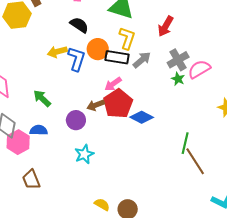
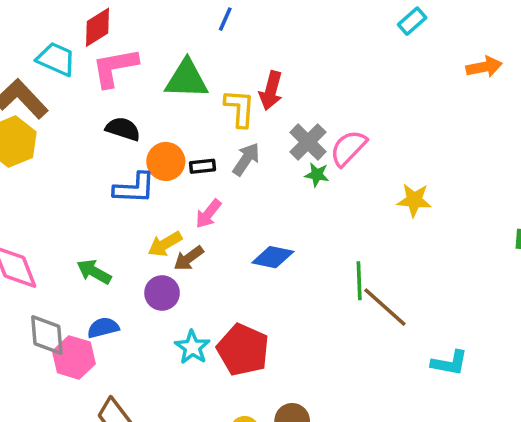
yellow L-shape: (127, 38) -> (240, 108), moved
yellow arrow: (57, 52) -> (165, 244), moved
black rectangle: (117, 57) -> (202, 166), size x0.6
blue L-shape: (77, 59) -> (134, 188), turned 90
red pentagon: (118, 104) -> (243, 350), moved

